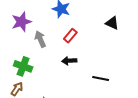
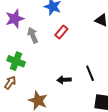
black arrow: (69, 61) -> (64, 80), moved
black line: (101, 79) -> (90, 73), turned 56

